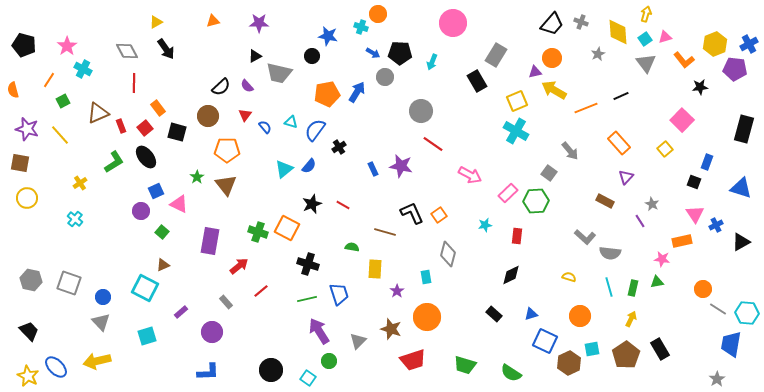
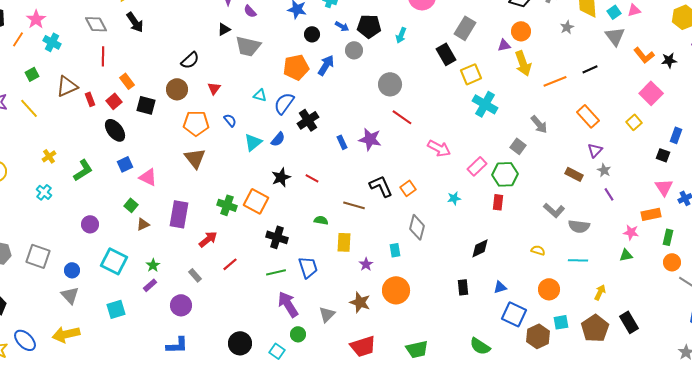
black circle: (312, 56) -> (312, 34), moved
orange L-shape: (684, 60) -> (644, 55), moved
orange line: (49, 80) -> (18, 39), moved
purple semicircle: (247, 86) -> (250, 11), moved
yellow arrow: (554, 90) -> (523, 63), turned -140
yellow square: (517, 101) -> (471, 74), moved
blue semicircle: (265, 127) -> (230, 120), moved
black cross: (339, 147) -> (308, 120), size x1.5
green L-shape: (114, 162) -> (83, 170), moved
green star: (197, 177) -> (153, 265), moved
gray star: (652, 204) -> (604, 170), moved
purple circle: (141, 211) -> (90, 224), moved
red rectangle: (517, 236) -> (498, 202), moved
brown triangle: (163, 265) -> (143, 224), moved
cyan line: (609, 287) -> (578, 260), turned -72
green rectangle: (633, 288) -> (668, 237), moved
black rectangle: (494, 314) -> (463, 287), turned 42
red trapezoid: (413, 360) -> (363, 346), moved
green trapezoid: (465, 365) -> (417, 349), moved, turned -30

